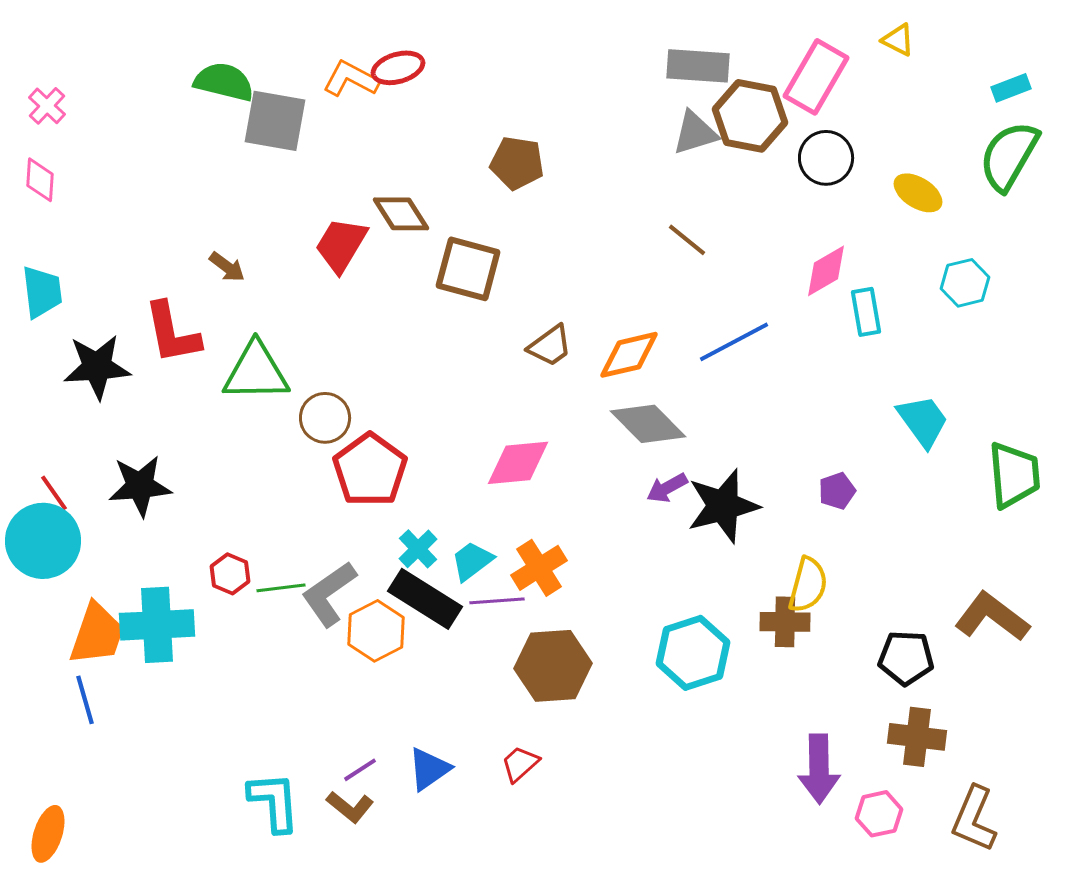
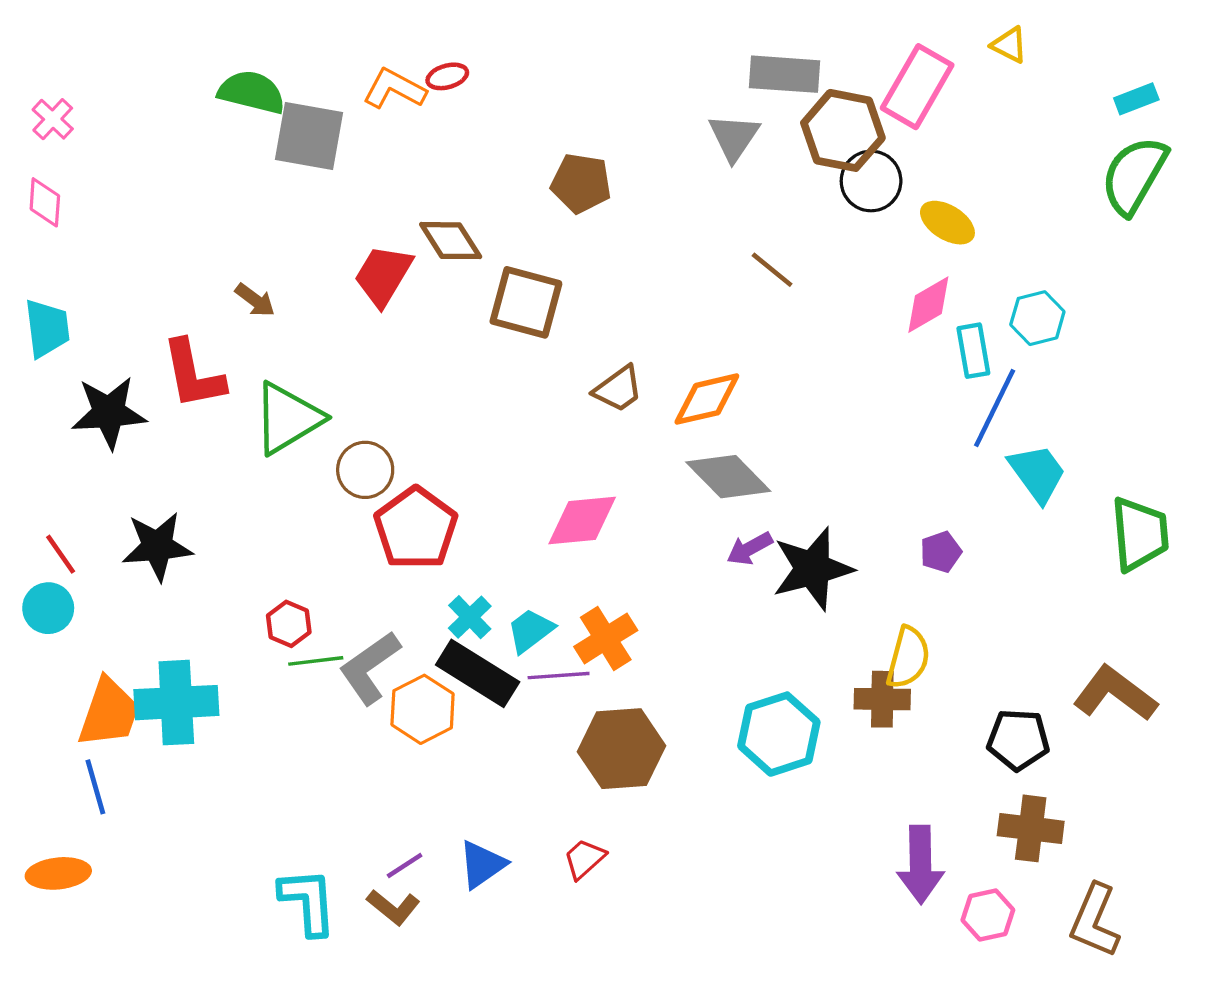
red ellipse: (398, 68) -> (447, 76), size x0.7
gray triangle: (695, 133) -> (734, 137), moved, turned -39
black circle: (826, 158) -> (871, 181), moved
yellow ellipse: (918, 193) -> (947, 223), moved
cyan hexagon: (965, 283) -> (1037, 318), moved
blue line: (734, 342) -> (995, 408), moved, turned -36
green triangle: (256, 372) -> (288, 418), turned -30
cyan circle: (43, 541) -> (48, 608), size x0.6
red hexagon: (230, 574) -> (289, 624), moved
orange ellipse: (48, 834) -> (58, 873), moved, turned 66

